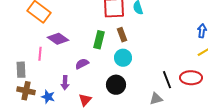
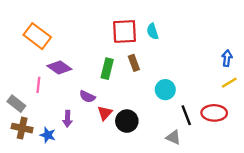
cyan circle: (123, 58) -> (165, 90), moved
purple semicircle: (82, 64) -> (87, 97), turned -128
gray rectangle: (21, 70) -> (16, 104), turned -49
gray triangle: (156, 99) -> (173, 137), turned 40
red triangle: (85, 100) -> (105, 113), moved

